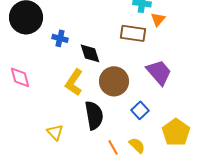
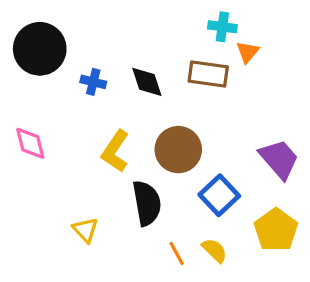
black diamond: (90, 53) -> (147, 82), moved
purple trapezoid: (159, 72) -> (279, 159), moved
blue square: (140, 110) -> (219, 195), size x1.4

